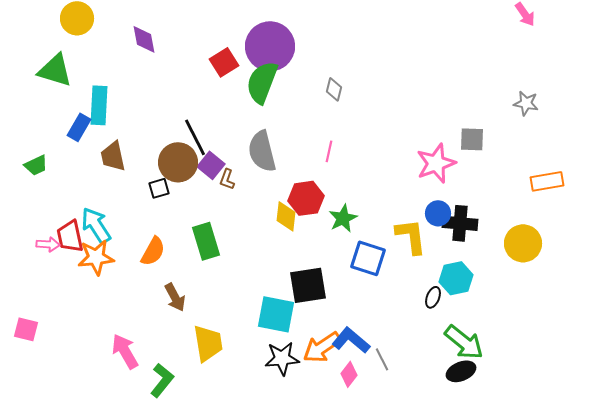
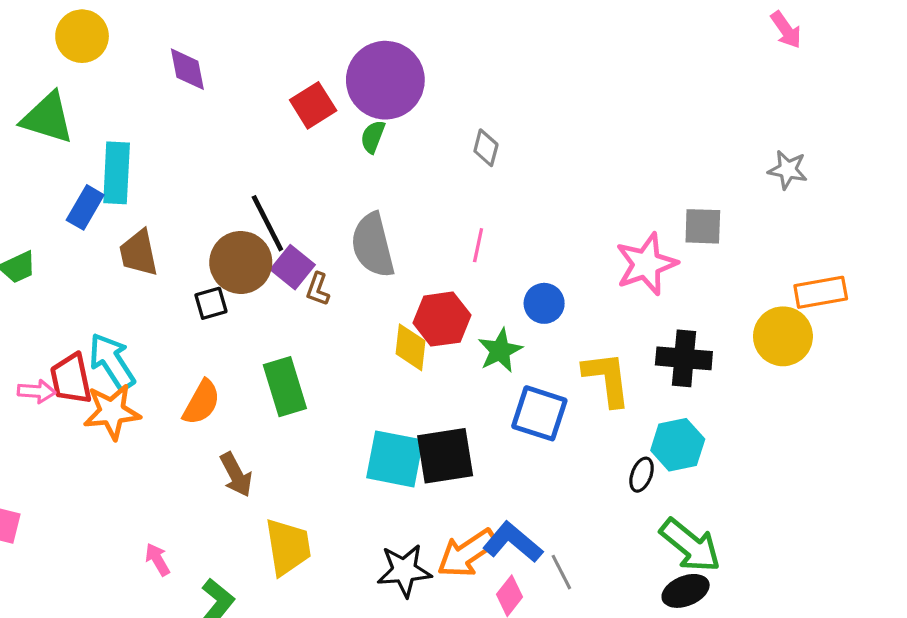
green semicircle: (262, 82) -> (373, 137), size x0.5
blue circle: (438, 213) -> (544, 303), moved
yellow circle: (523, 243) -> (783, 336), moved
cyan square: (276, 314) -> (395, 459), moved
pink arrow: (125, 351) -> (157, 559), size x0.6

